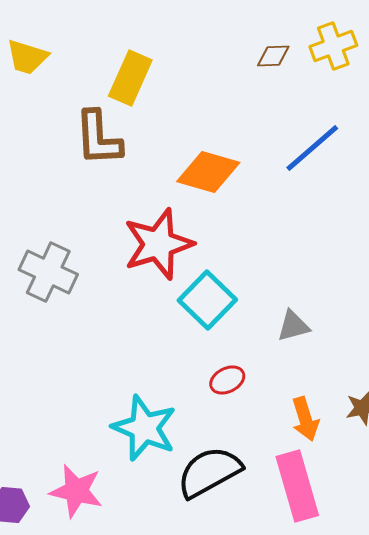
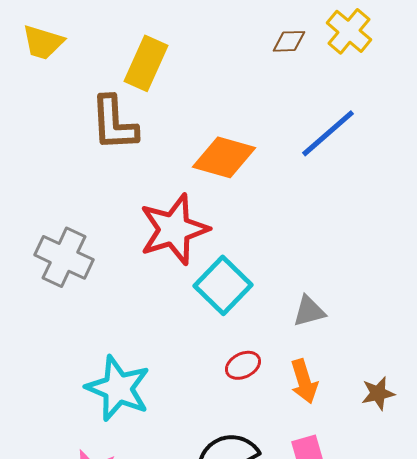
yellow cross: (333, 46) -> (349, 31), turned -30
orange arrow: (305, 419) -> (304, 381), moved
cyan star: (144, 428) -> (118, 388), moved

